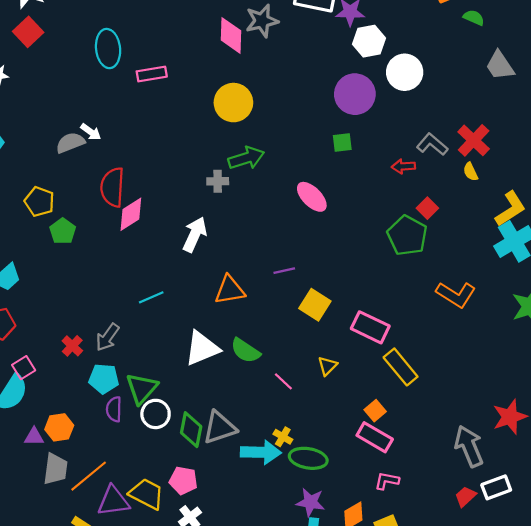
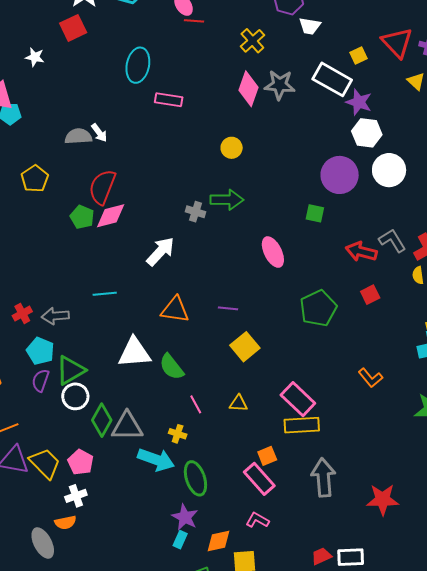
yellow circle: (233, 103) -> (232, 148), size x0.6
red arrow: (403, 166) -> (361, 252), size x1.4
green pentagon: (63, 231) -> (82, 217), moved, turned -30
green pentagon: (407, 235) -> (318, 308), moved
orange L-shape: (456, 294) -> (370, 378), size x0.7
pink rectangle: (370, 327) -> (298, 399), moved
gray arrow: (107, 337) -> (55, 316), turned 32
yellow triangle: (327, 366) -> (238, 403), turned 30
yellow rectangle: (401, 367) -> (302, 425), turned -72
yellow cross: (283, 437) -> (178, 434), moved, turned -30
gray arrow: (469, 446) -> (323, 477), moved
green ellipse: (308, 458) -> (195, 478), turned 44

